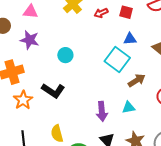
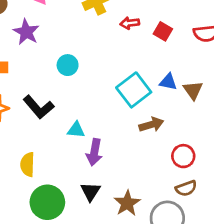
blue triangle: (130, 39) -> (168, 82), moved
cyan triangle: (129, 107) -> (76, 130), moved

